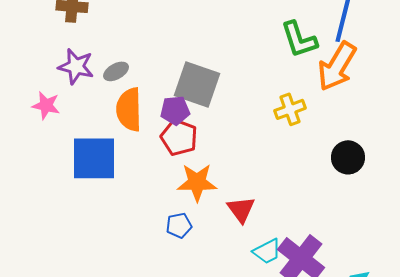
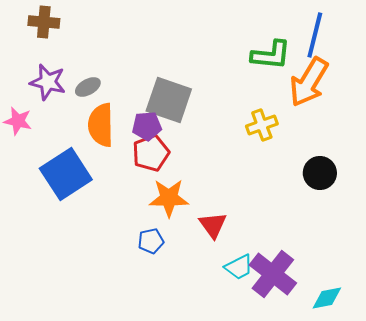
green L-shape: (299, 39) -> (271, 55), turned -66
red pentagon: (179, 137) -> (151, 153), turned 30
blue square: (94, 158) -> (66, 174), turned -33

